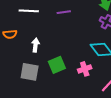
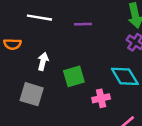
green square: (57, 65) -> (74, 76), moved

